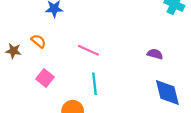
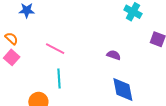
pink square: (45, 78) -> (12, 57), moved

